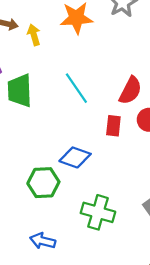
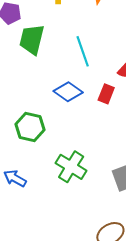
blue diamond: (75, 157) -> (68, 92), moved

